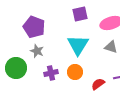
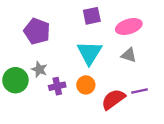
gray star: (37, 51) -> (39, 69), moved
red semicircle: (98, 84) -> (113, 99), size x1.5

